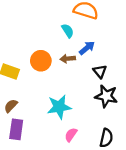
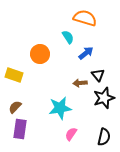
brown arrow: (68, 59) -> (80, 83), moved
orange circle: (41, 61) -> (40, 54), moved
black star: (106, 96) -> (104, 98), turned -30

